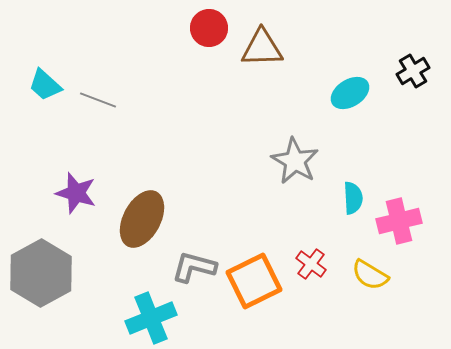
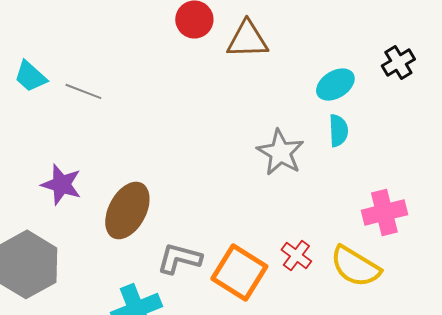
cyan semicircle: (353, 198) -> (338, 130), moved
yellow semicircle: (370, 275) -> (355, 266), size x1.4
orange square: (254, 281) -> (239, 272), turned -32

